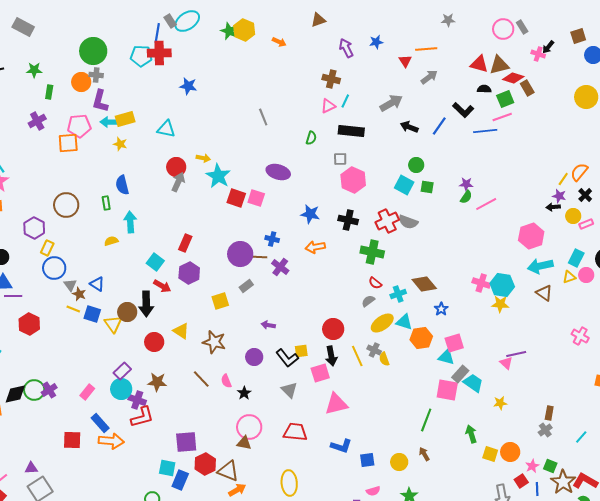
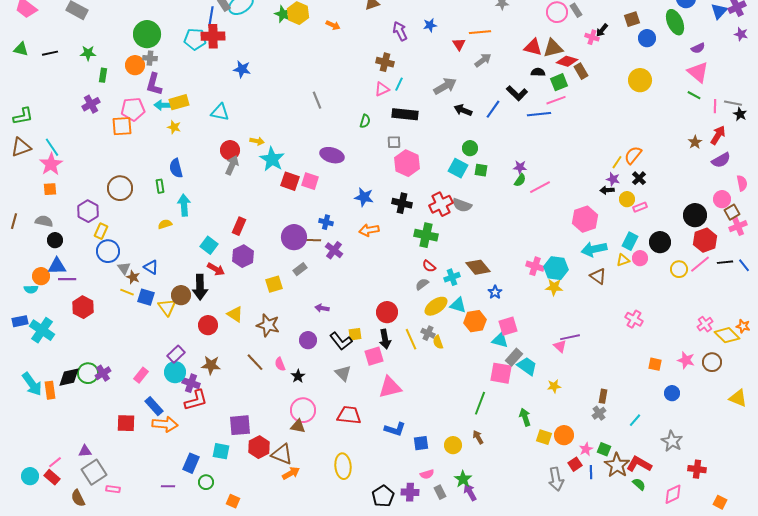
blue rectangle: (180, 480) -> (191, 463), moved

